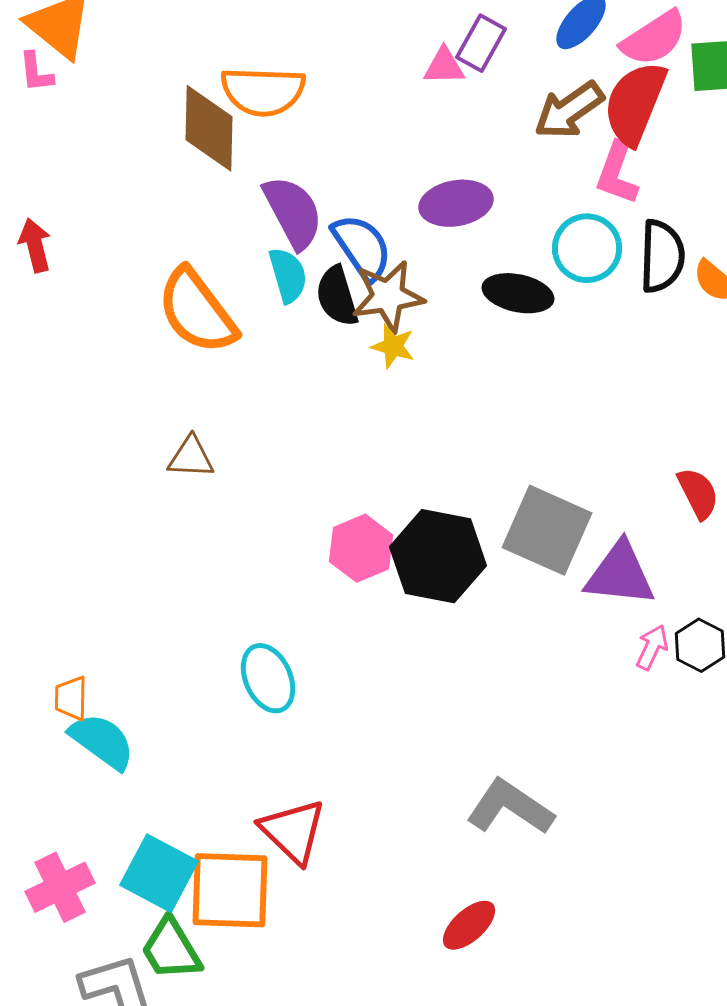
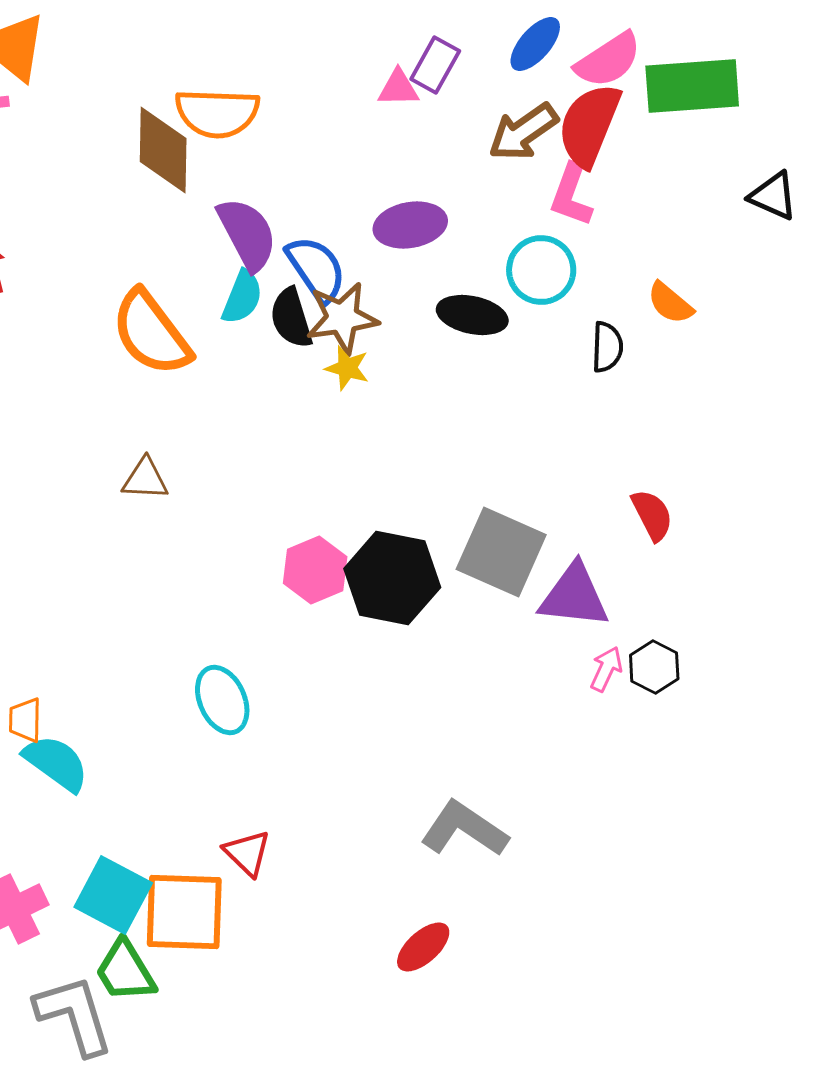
black semicircle: (662, 256) -> (607, 347), moved, size x0.7
cyan semicircle: (288, 275) -> (242, 297), turned 38
red triangle: (293, 831) -> (247, 853), size x0.7

